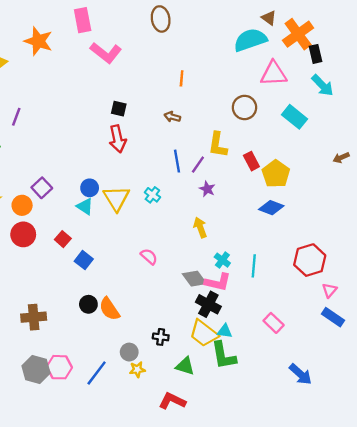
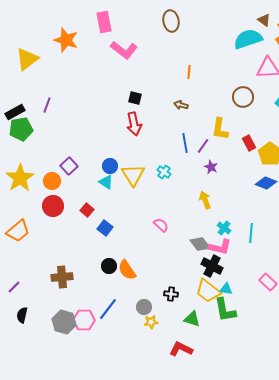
blue line: (97, 373) -> (108, 309), moved

